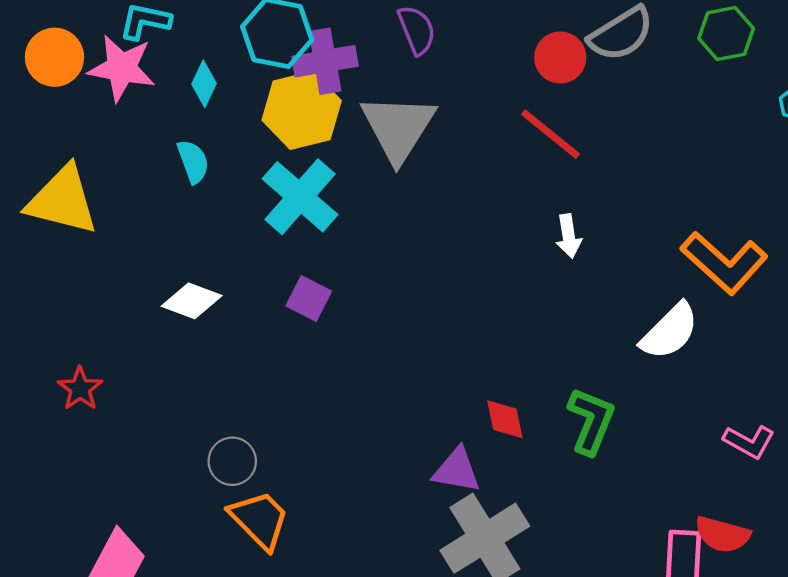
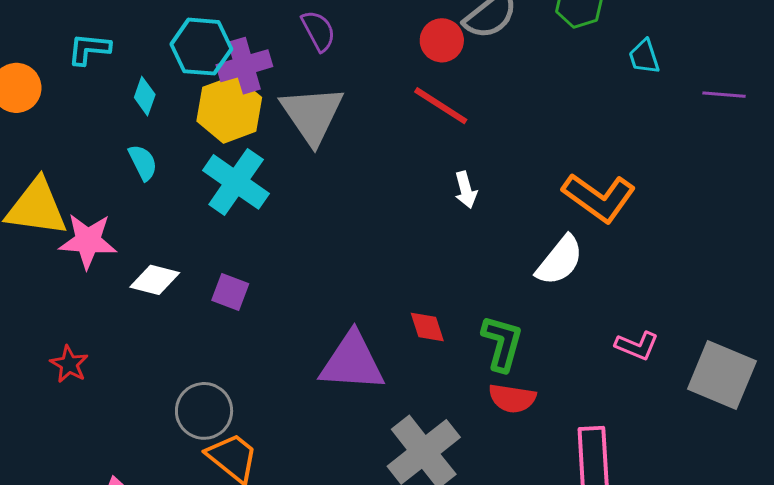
pink star: (122, 68) -> (88, 241), moved
purple square: (309, 298) -> (230, 292), moved
red diamond: (505, 419) -> (427, 327), moved
gray circle: (232, 461) -> (204, 411), size x1.4
purple triangle: (457, 470) -> (352, 362), moved, size x1.6
red semicircle: (722, 534) -> (512, 398), moved

